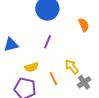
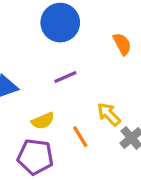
purple line: (48, 42) -> (65, 77), turned 48

